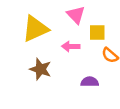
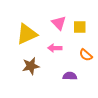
yellow square: (97, 33) -> (80, 27), moved
brown star: (40, 69) -> (31, 66), turned -30

